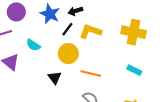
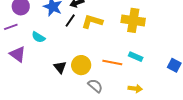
yellow circle: (68, 54) -> (81, 65), moved
orange line: (91, 74) -> (112, 63), moved

